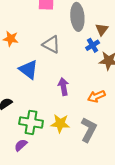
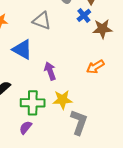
purple arrow: (63, 87) -> (50, 71), moved
gray L-shape: (89, 130) -> (79, 122), moved

